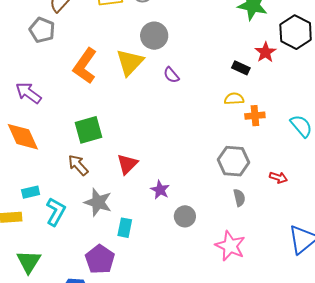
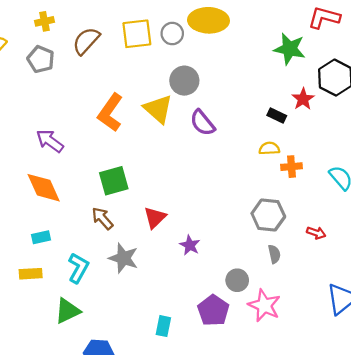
gray pentagon: (42, 30) -> (41, 59), moved
yellow triangle: (130, 62) -> (158, 109), turned -32
purple semicircle: (171, 75) -> (202, 123), size x1.5
cyan rectangle: (31, 192) -> (41, 237), moved
gray circle: (185, 216) -> (237, 280), moved
cyan rectangle: (125, 228) -> (163, 326), moved
purple pentagon: (100, 259) -> (213, 310), moved
green triangle: (29, 262) -> (68, 311), moved, turned 32

